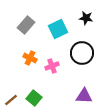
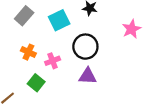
purple triangle: (84, 96) -> (88, 76), moved
green square: (34, 98) -> (36, 83), moved

